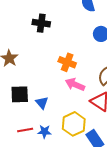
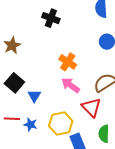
black square: (20, 94) -> (14, 83), turned 30

